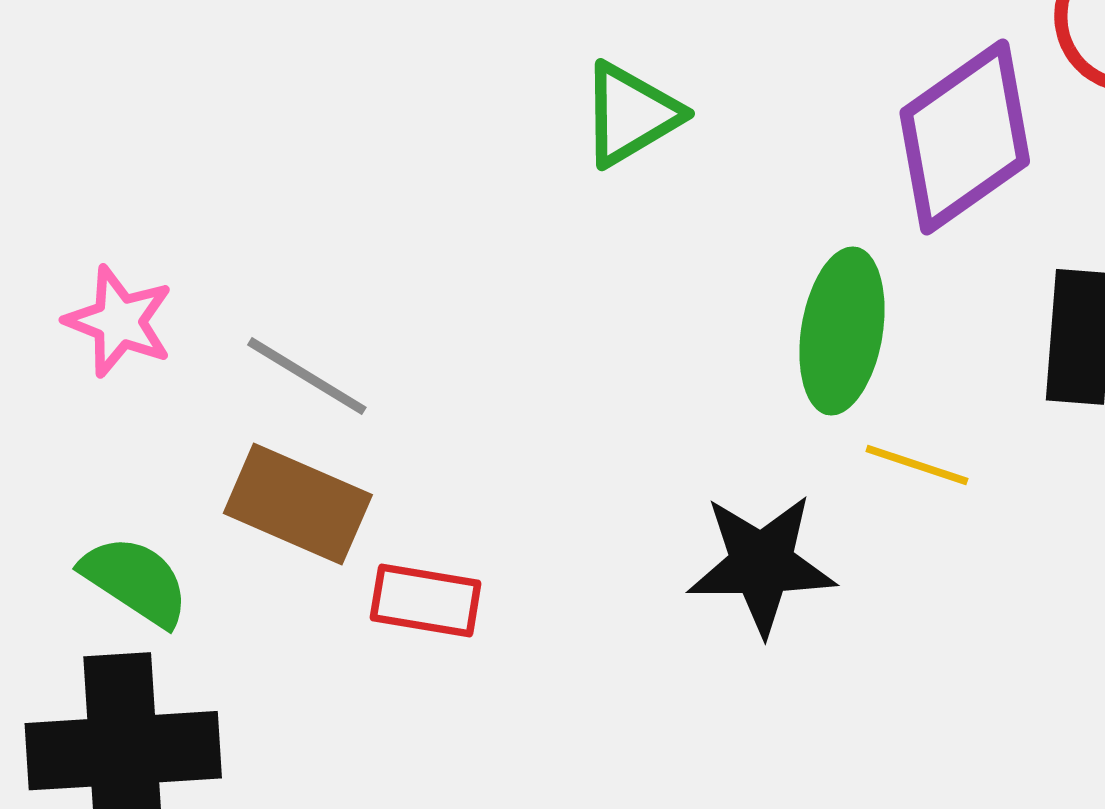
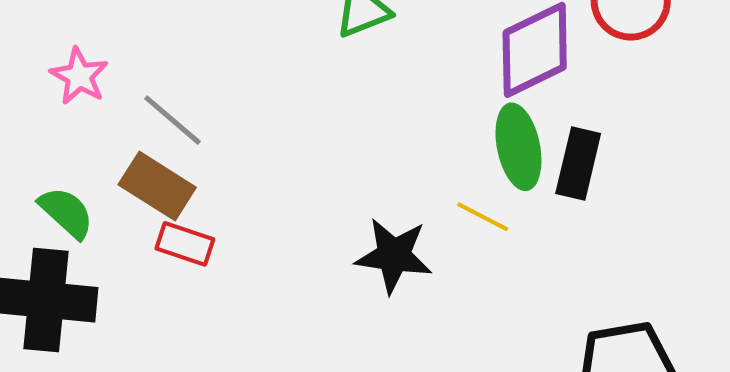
green ellipse: (842, 331) -> (518, 147), moved, turned -30
red rectangle: (426, 601) -> (185, 244), moved

